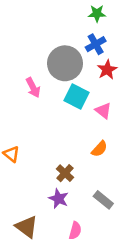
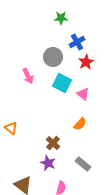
green star: (97, 14) -> (61, 18), moved
gray circle: (65, 63) -> (53, 57), size x0.7

